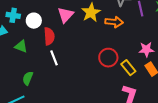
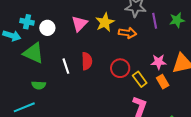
red semicircle: (49, 36) -> (87, 61), moved
green triangle: (21, 46) -> (33, 53), size x1.6
green semicircle: (28, 78) -> (39, 85), turned -112

